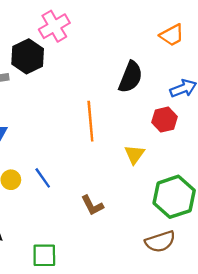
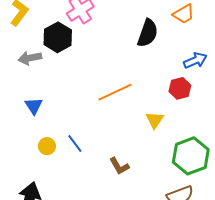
black semicircle: (131, 77) -> (148, 33), moved
orange line: (90, 121) -> (115, 92), turned 72

